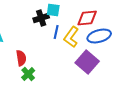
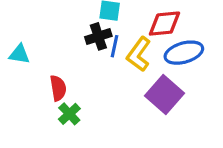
black cross: (41, 18) -> (98, 36), moved

